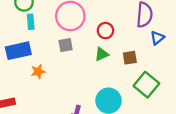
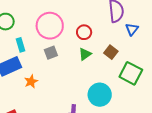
cyan rectangle: (31, 22) -> (21, 45), moved
brown square: (130, 58) -> (111, 52), turned -32

